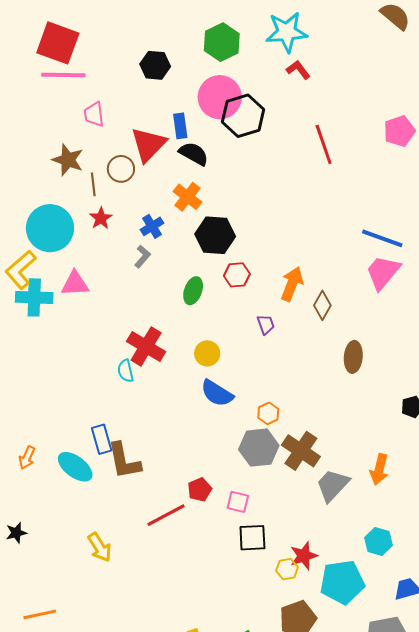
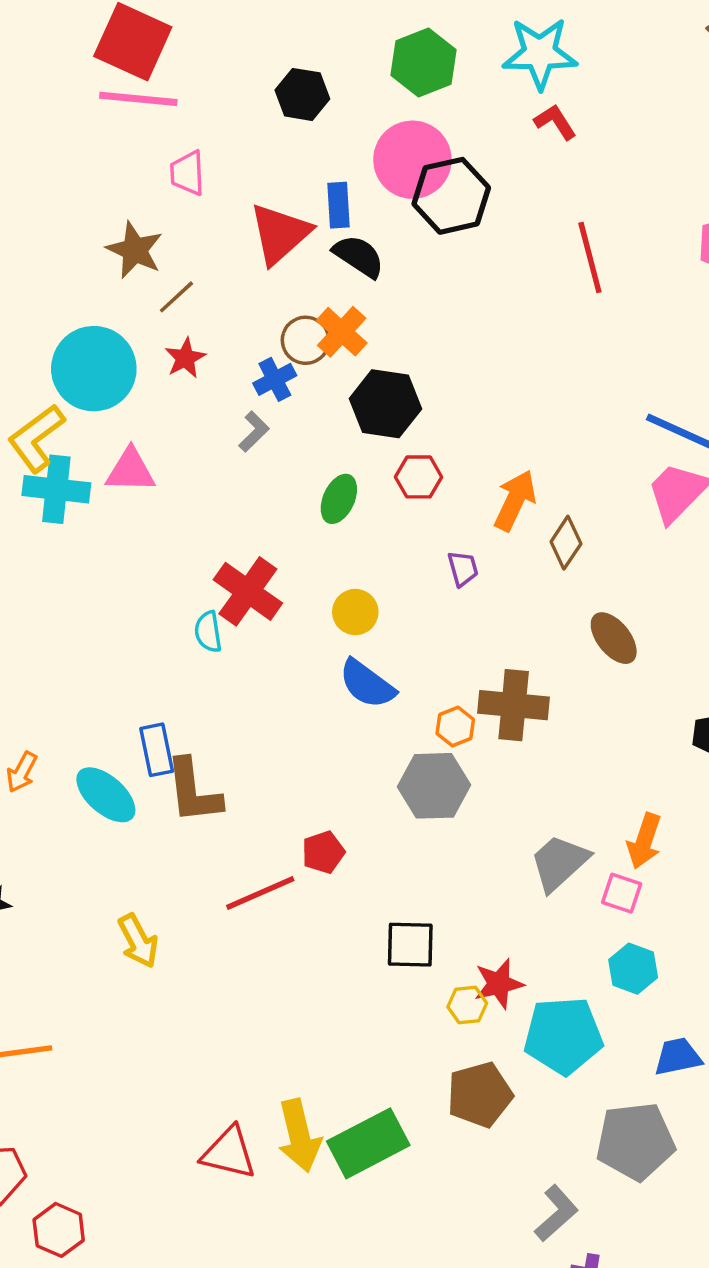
brown circle: (121, 169) -> (306, 340), moved
brown line: (93, 184) -> (176, 297), turned 50
brown ellipse: (353, 357) -> (614, 638), turned -48
brown cross: (301, 451) -> (514, 705), moved, turned -33
pink square: (238, 502) -> (622, 893), moved

